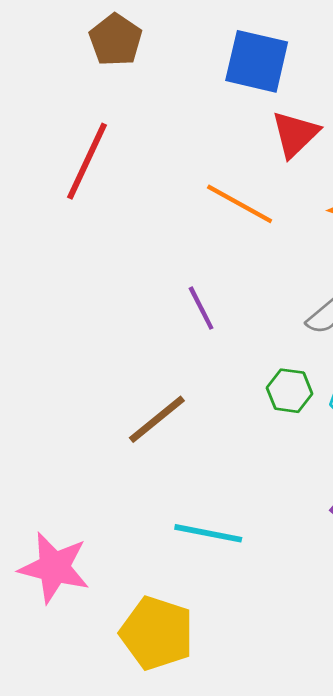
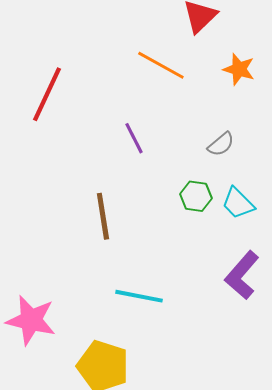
red line: (87, 161) -> (47, 94), moved
brown line: (157, 419) -> (103, 216), turned -60

